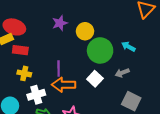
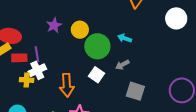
purple line: (59, 69) -> (37, 54), moved
orange arrow: (64, 85) -> (67, 85), turned -85
white cross: (36, 95) -> (37, 70), moved

